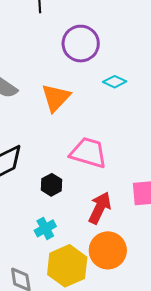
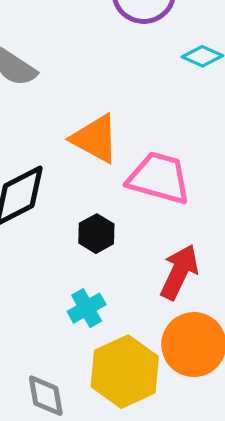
orange triangle: (56, 98) -> (95, 139), moved, turned -44

